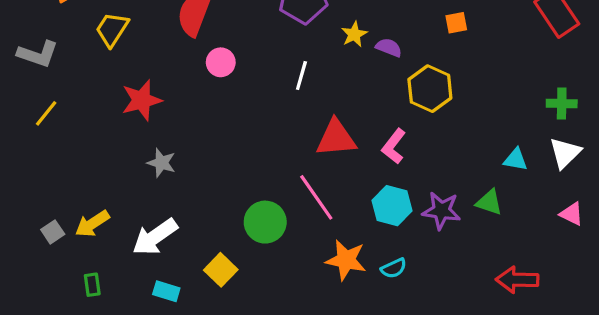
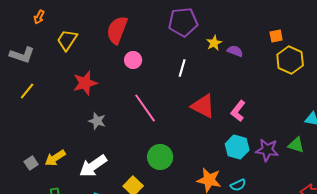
yellow hexagon: (430, 89) -> (290, 60), moved
red triangle: (336, 138) -> (203, 106), turned 32
pink line: (316, 197) -> (145, 108), moved

